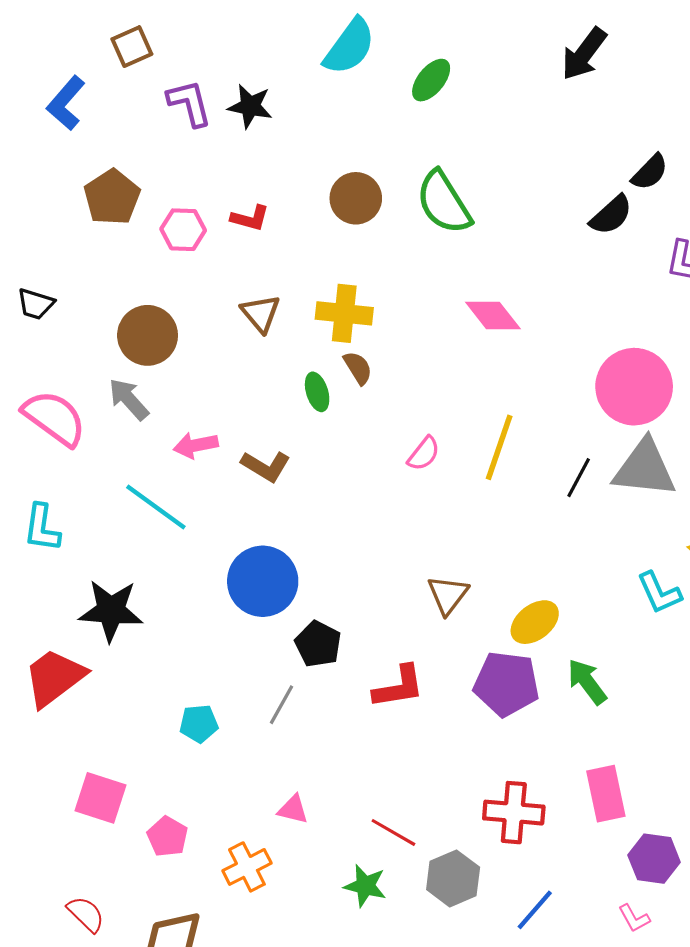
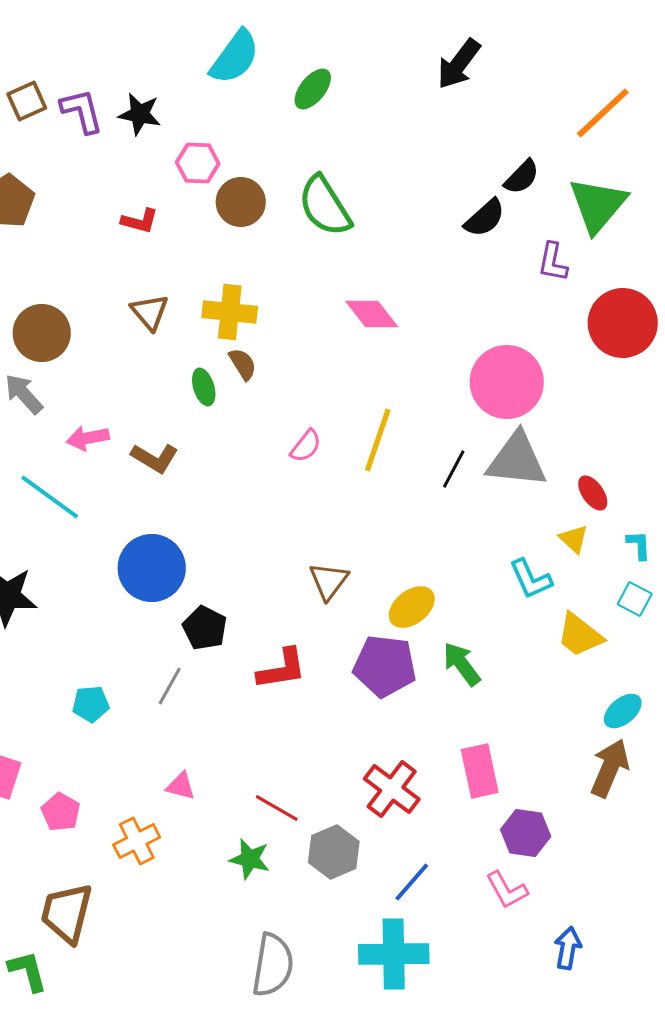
brown square: (132, 47) -> (27, 101), moved
pink hexagon: (183, 230) -> (198, 163), moved
red cross: (514, 813) -> (392, 789), turned 32
pink L-shape: (634, 918) -> (507, 890), size x1.4

